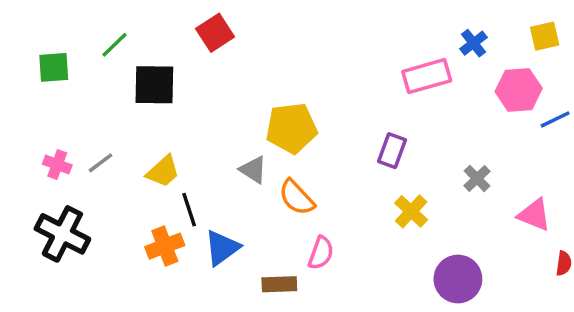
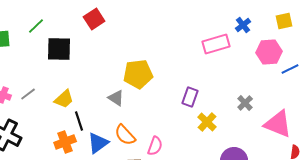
purple rectangle: (392, 151) -> (190, 97), moved
orange semicircle: (297, 197) -> (125, 135), moved
pink triangle: (534, 215) -> (278, 124), size x1.4

